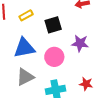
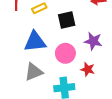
red star: (86, 84) -> (88, 69), moved

